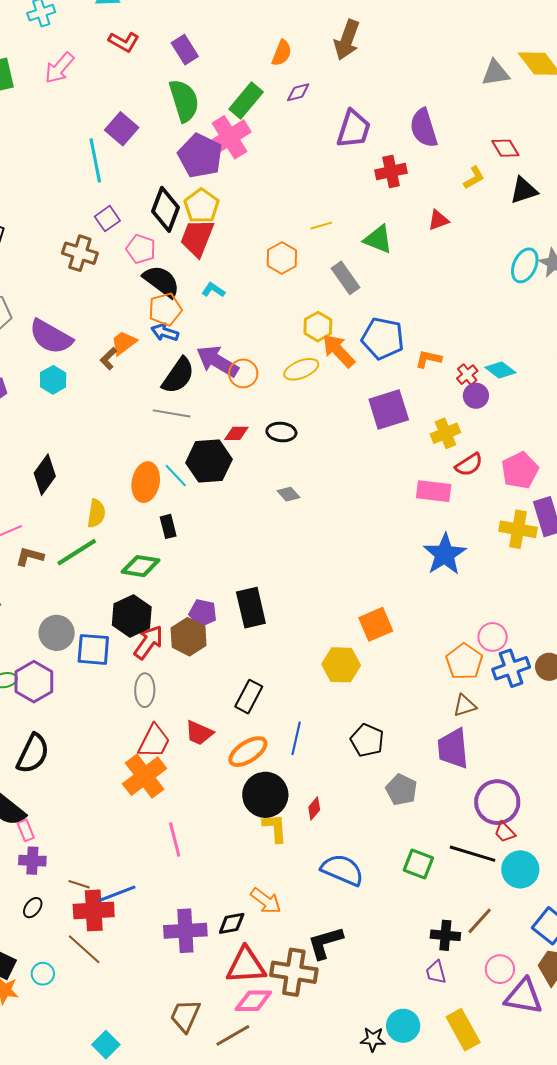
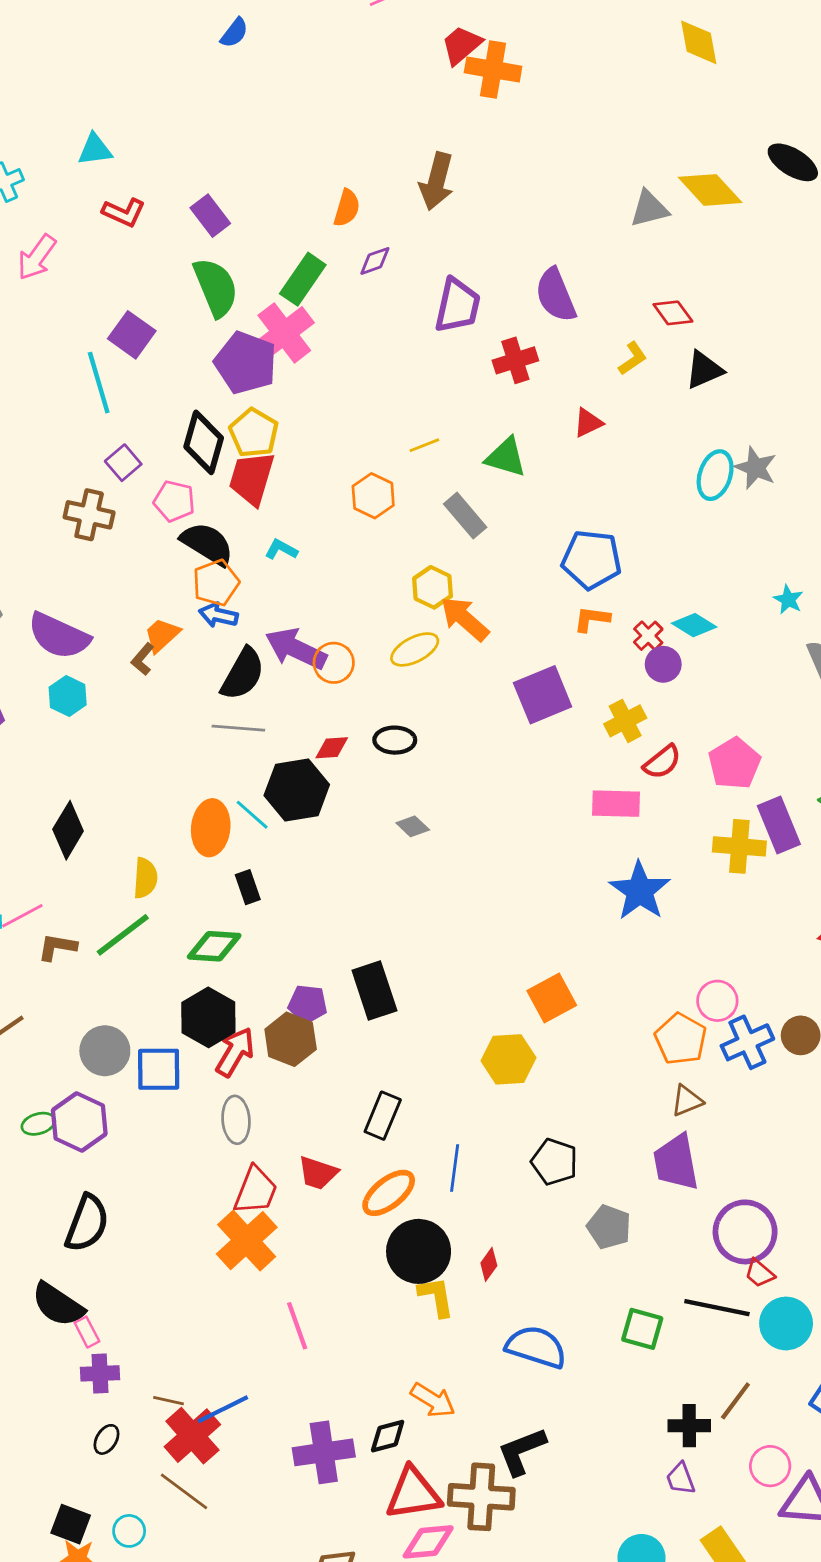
blue pentagon: (383, 338) -> (592, 560), moved
red cross: (94, 910) -> (192, 1436), turned -33

